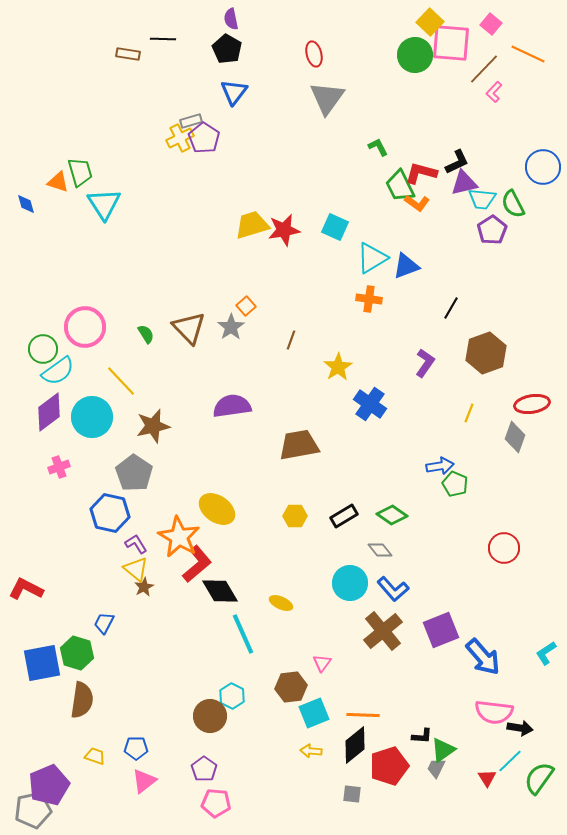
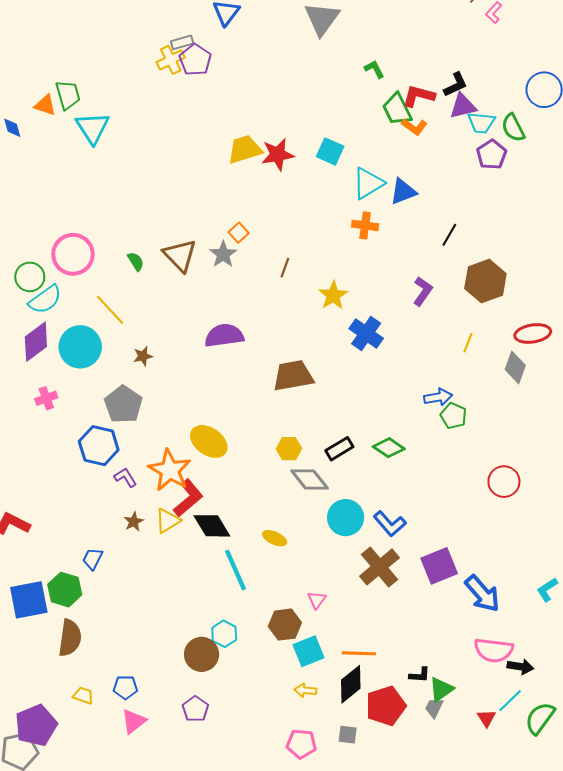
brown star: (153, 426) -> (143, 356), size x0.6
gray diamond: (380, 550) -> (310, 480), moved, size x1.5
yellow triangle: (136, 569) -> (168, 521), moved, turned 48
pink pentagon: (216, 803) -> (301, 744), moved

